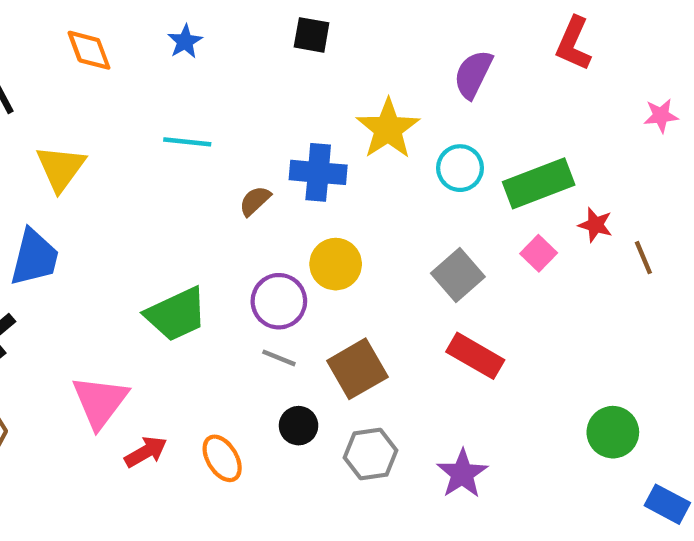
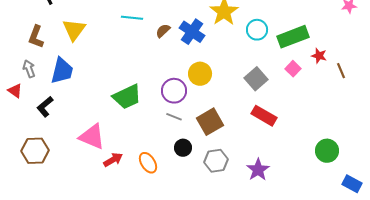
blue cross: (318, 172) -> (192, 32), turned 30
brown semicircle: (255, 201) -> (163, 31), moved
pink triangle: (100, 402) -> (92, 137), turned -44

